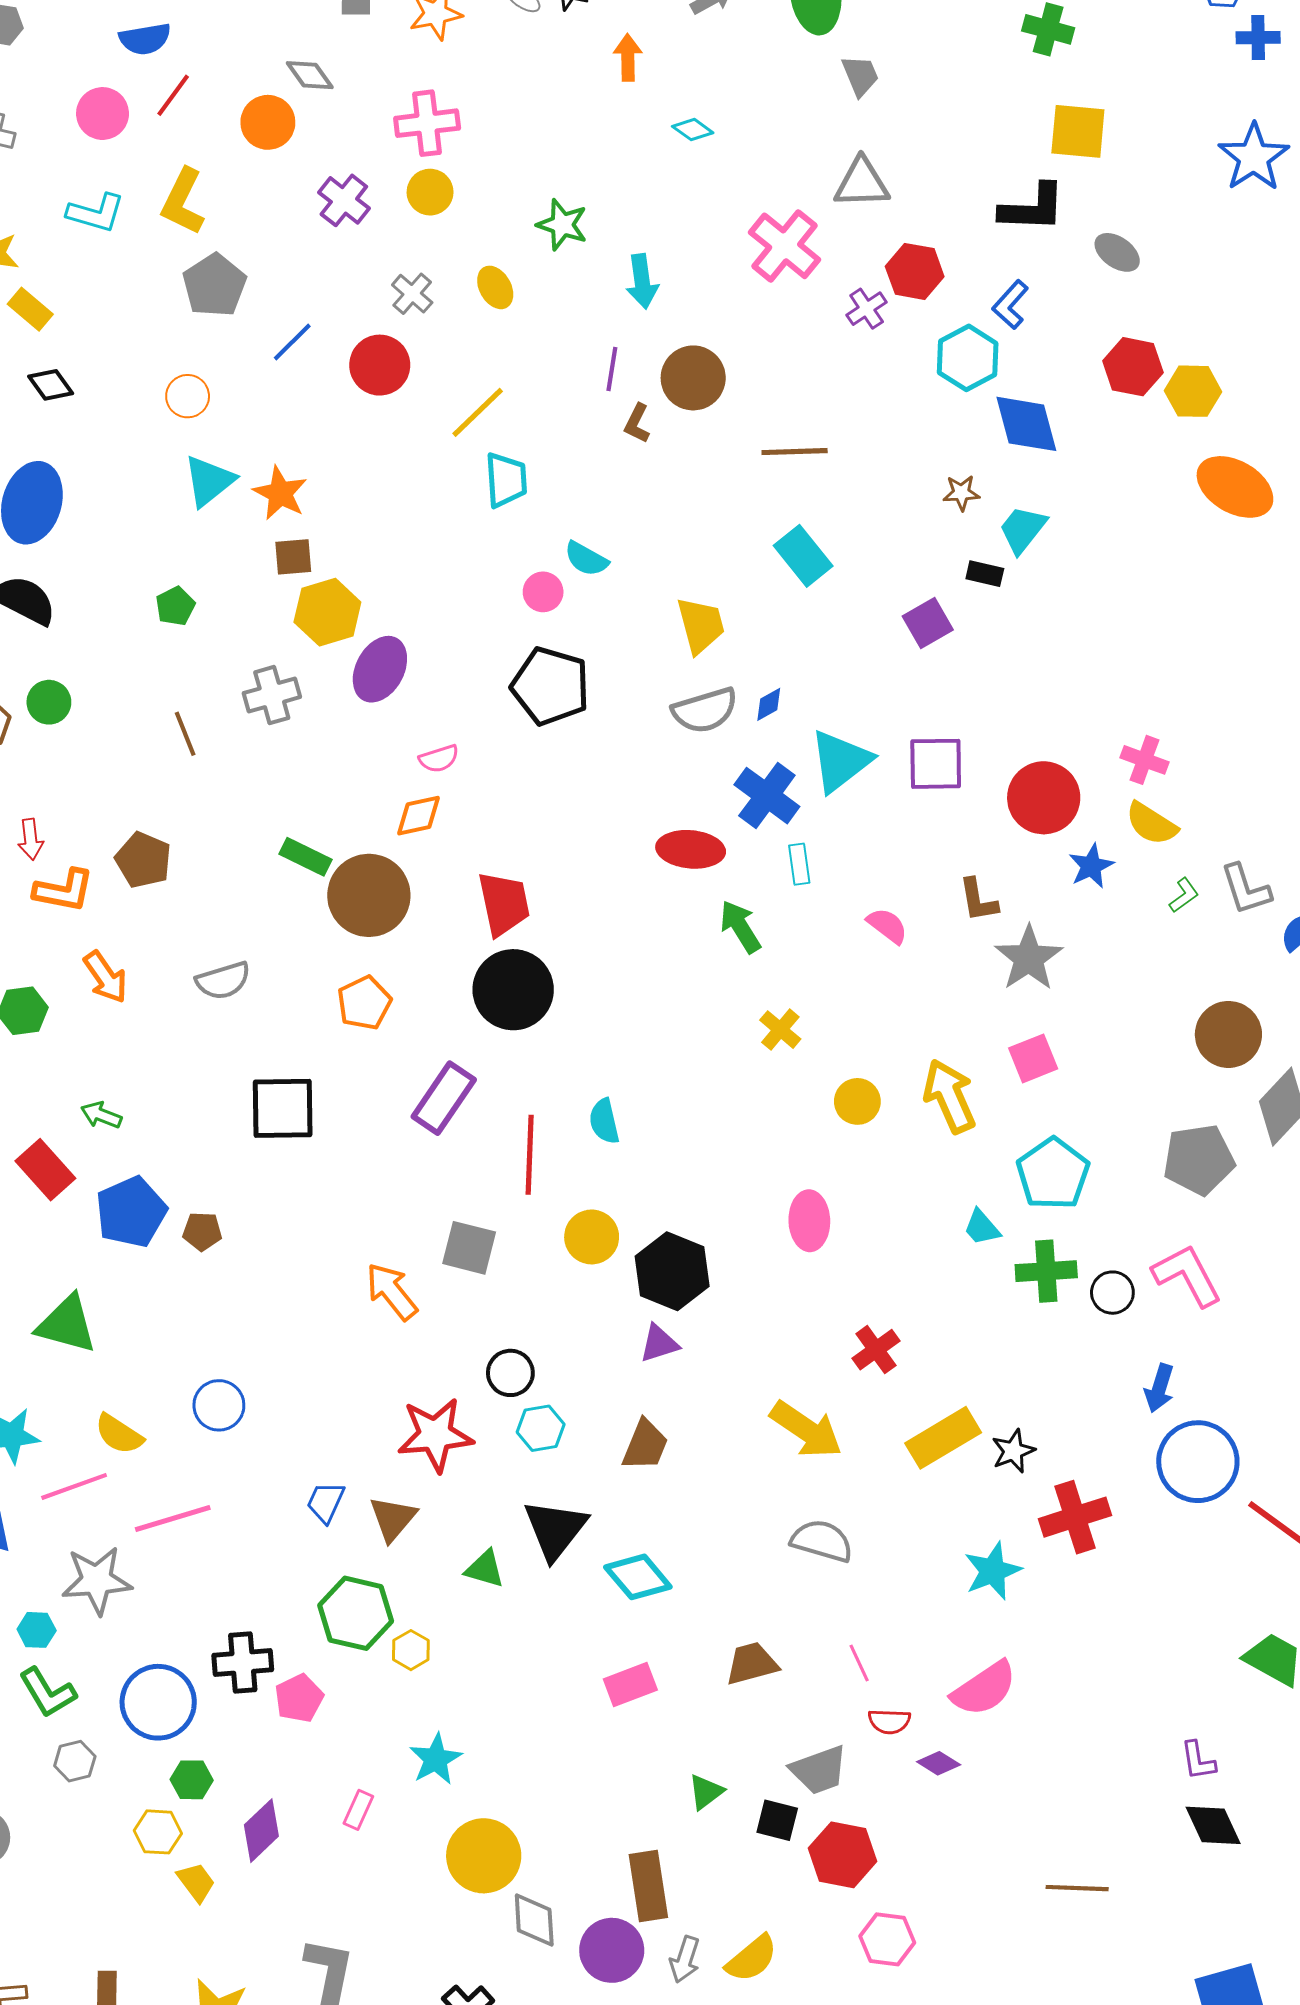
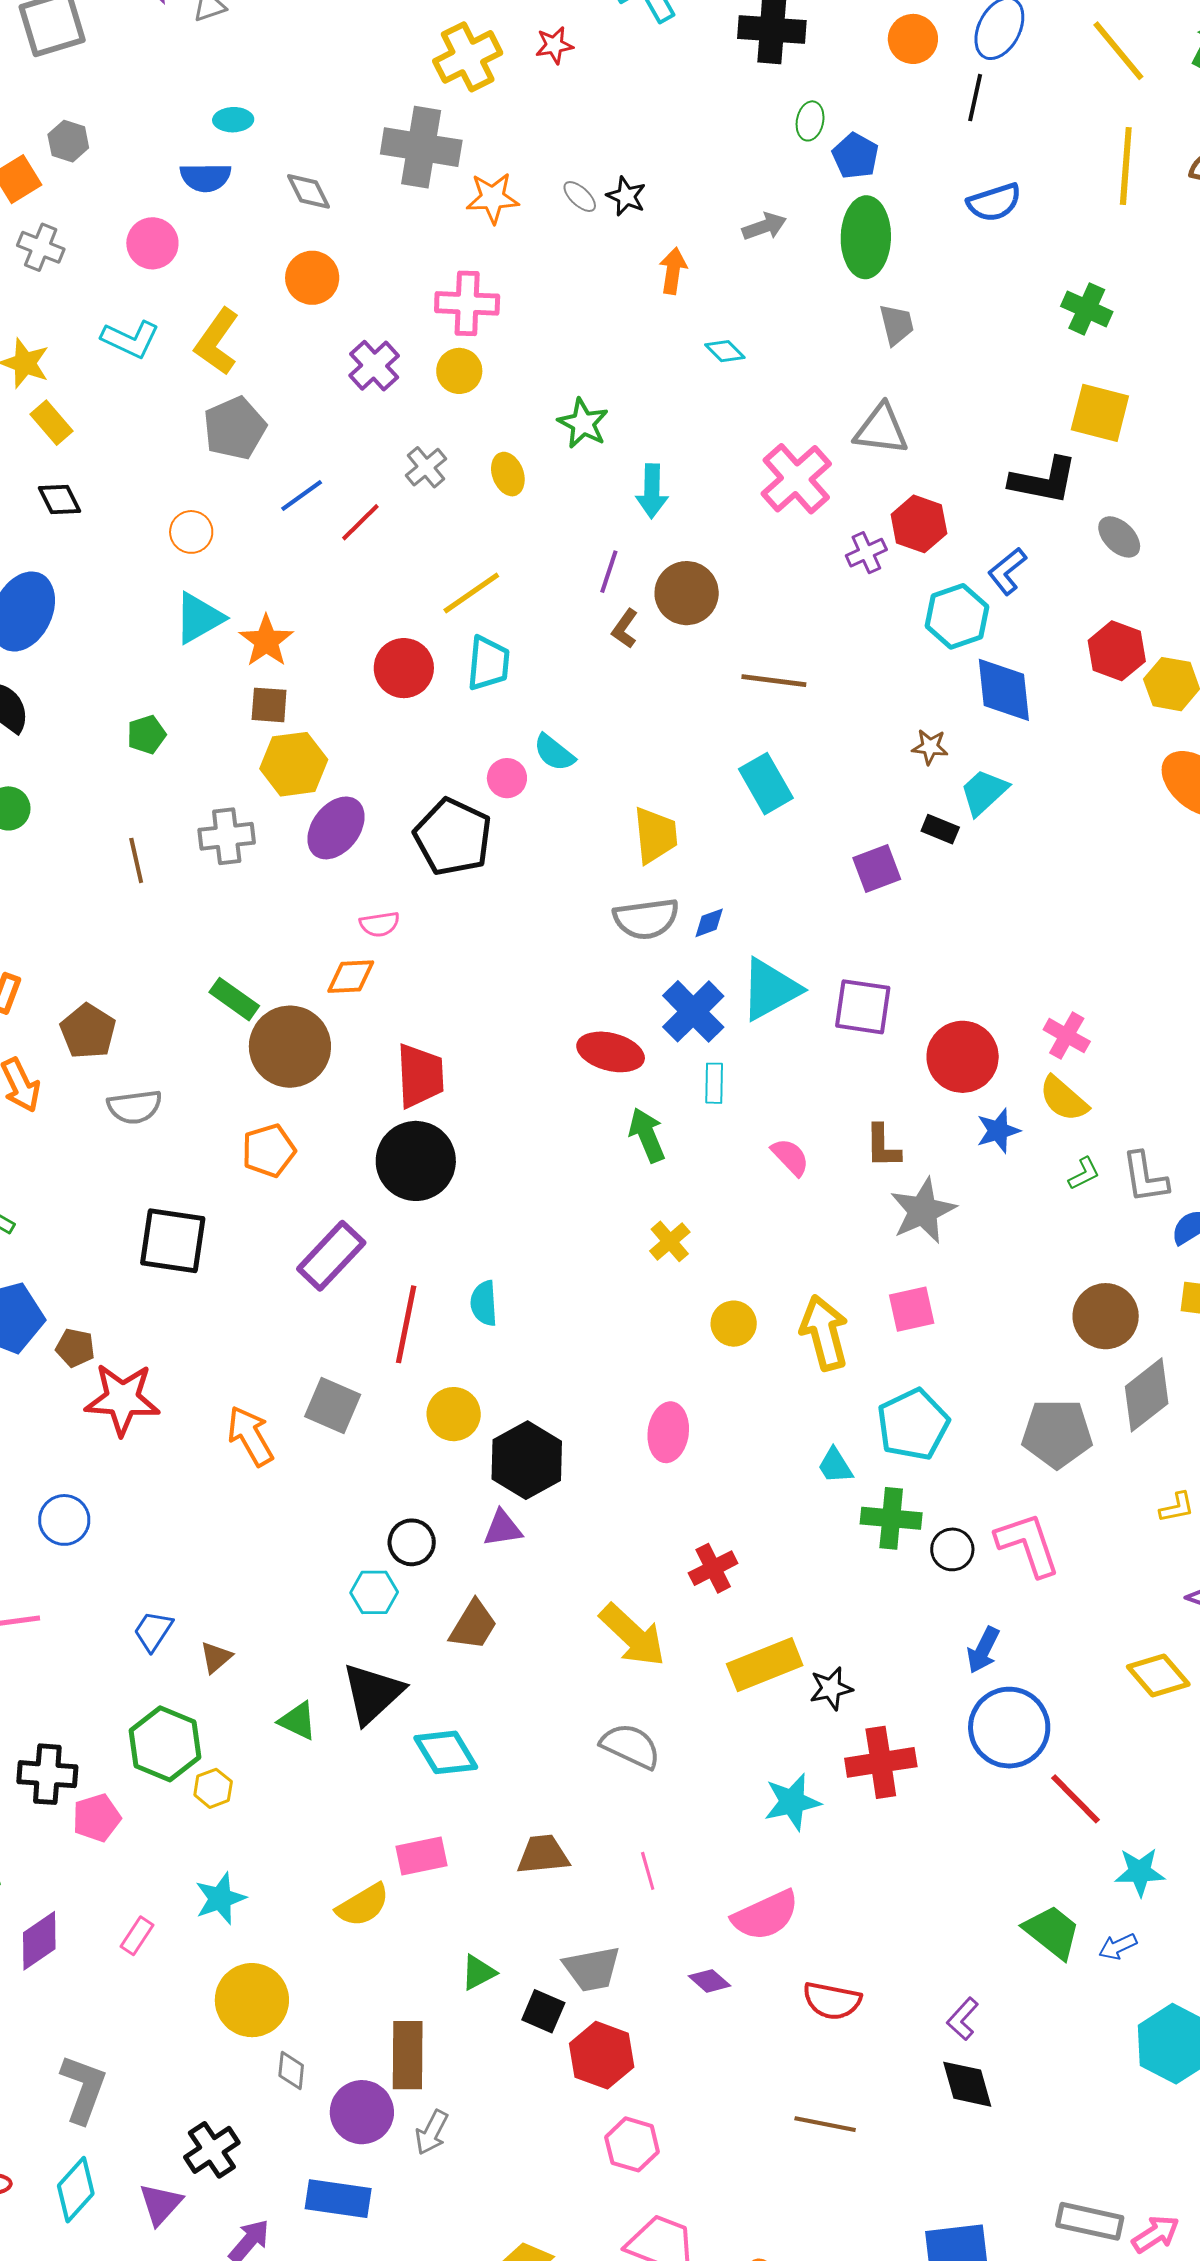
gray diamond: (310, 75) -> (309, 191), moved
red line: (173, 95) -> (360, 522), moved
red circle: (380, 365) -> (404, 668), moved
black pentagon: (550, 686) -> (453, 837), moved
brown pentagon: (143, 860) -> (88, 1031), moved
black circle: (510, 1373) -> (412, 1542), moved
red star: (435, 1435) -> (122, 1399), moved
brown triangle: (393, 1518) -> (216, 1657), size x0.7
red semicircle: (889, 1721) -> (832, 2001), moved, size x1.4
purple L-shape: (1198, 1761) -> (963, 2019), turned 42
gray diamond: (534, 1920) -> (291, 2070), size x0.7
yellow semicircle: (752, 1958) -> (363, 1905), moved

